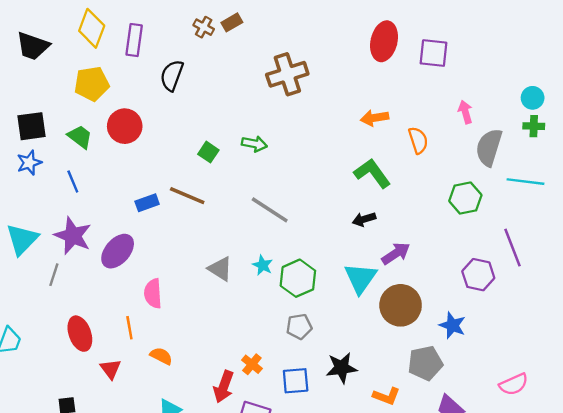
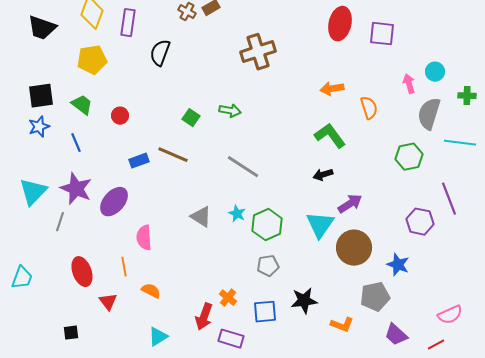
cyan circle: (533, 98) -> (435, 72), moved
red circle: (125, 126) -> (120, 116), moved, size x0.6

